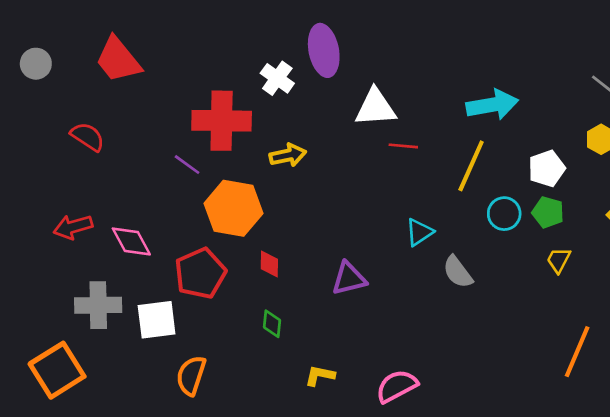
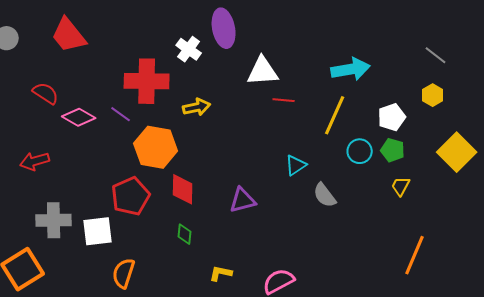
pink diamond: (131, 241) -> (79, 117), moved, turned -32
red diamond: (269, 264) -> (183, 189), size x1.5

